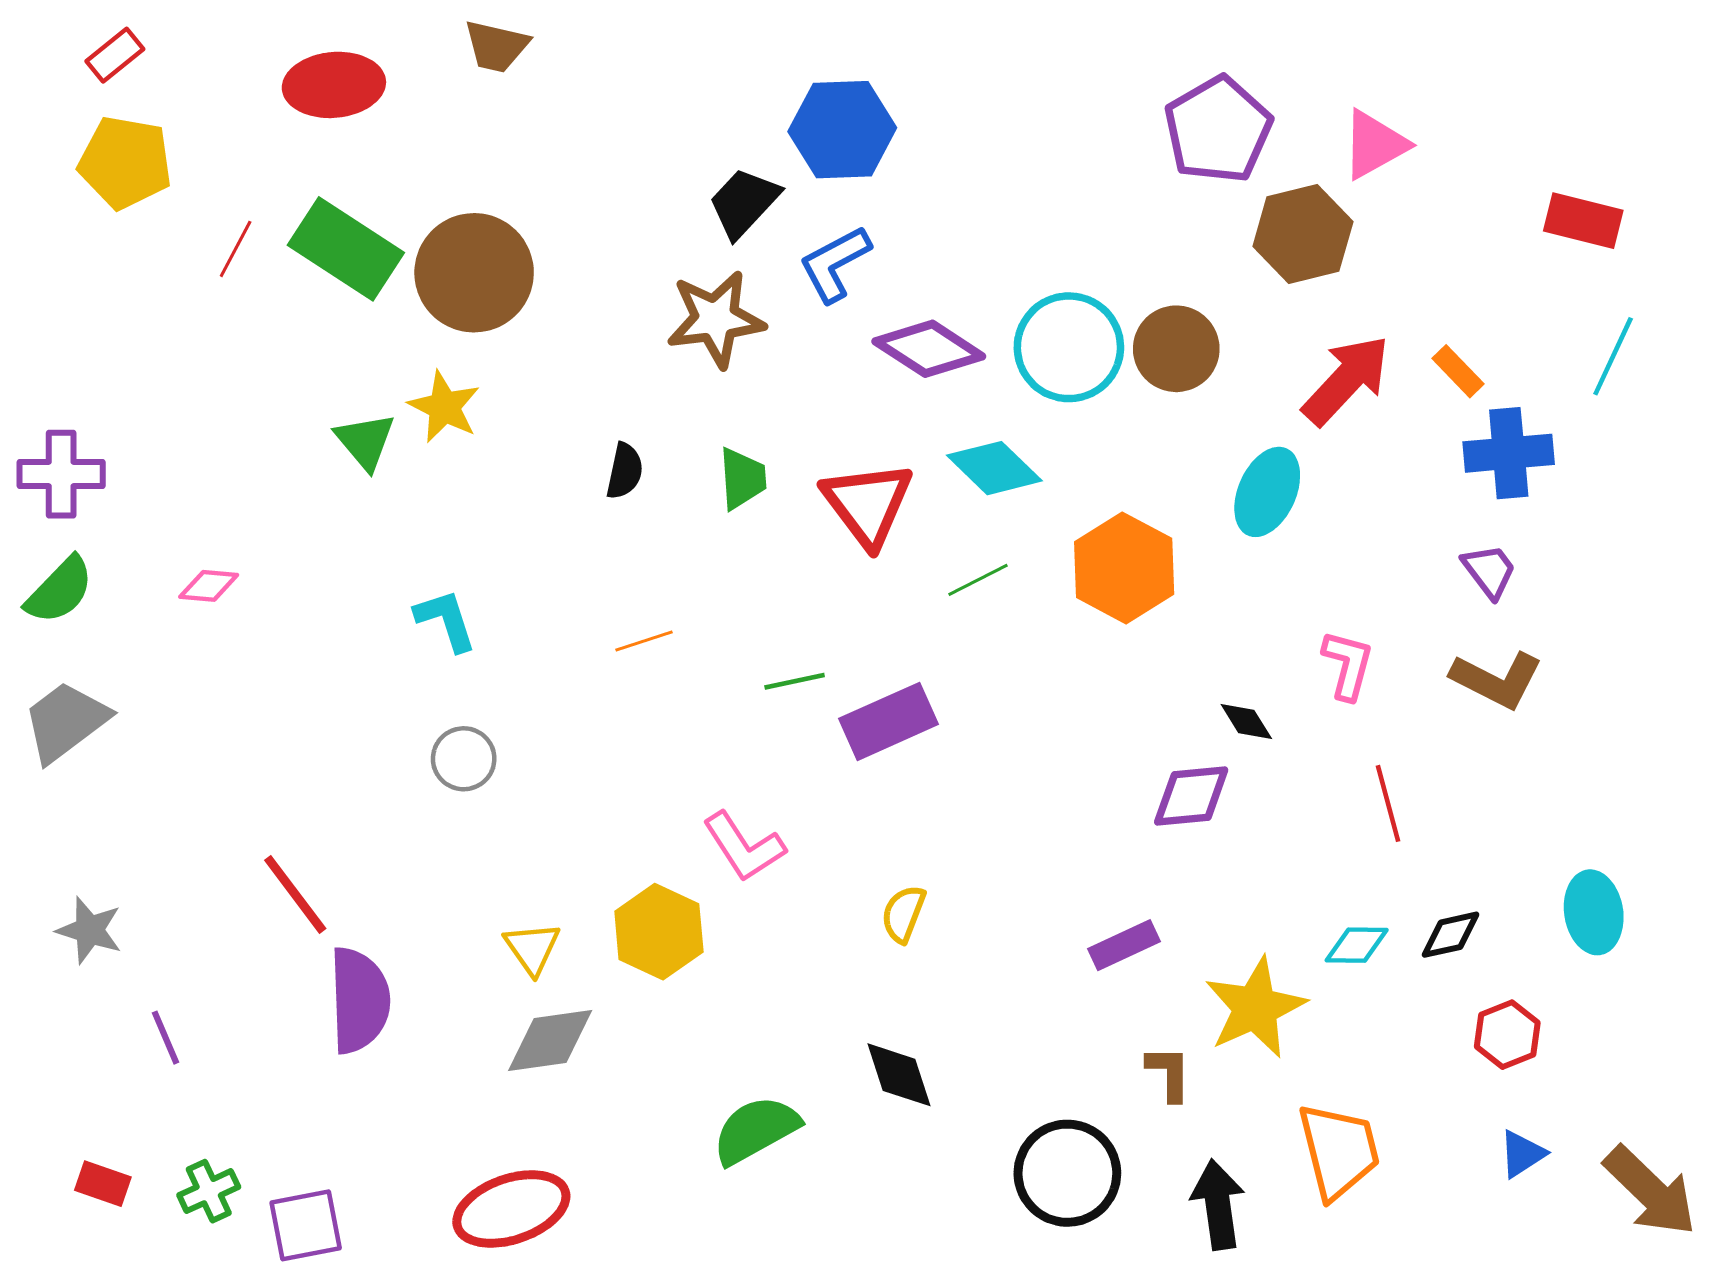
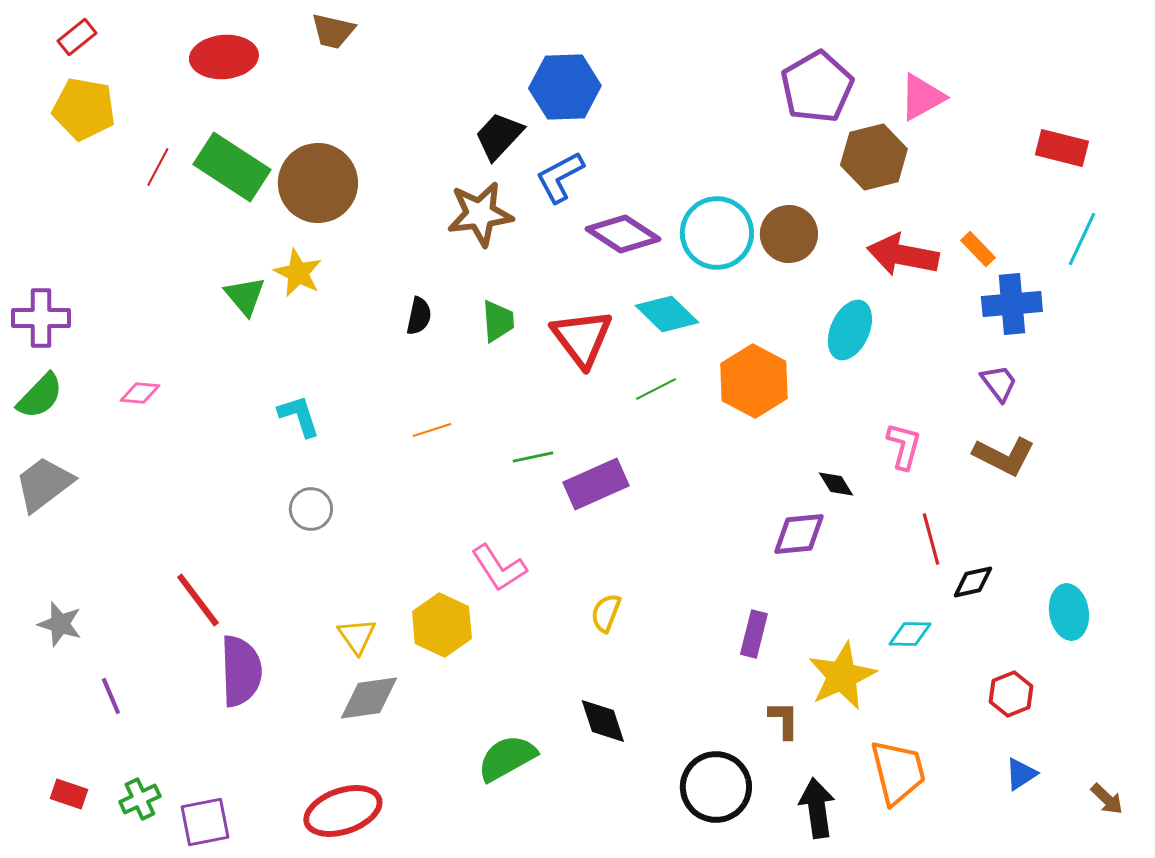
red arrow: (1346, 380) -> (903, 255), turned -122
black diamond: (1451, 935) -> (973, 582), moved
purple rectangle: (1124, 945) -> (754, 634), turned -51
brown arrow: (1650, 1191) -> (1107, 799), size x0.5

